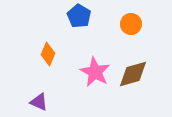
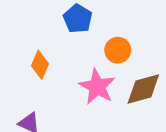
orange circle: (131, 24) -> (118, 50), moved

